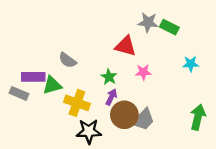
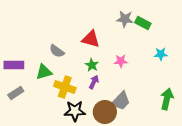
red triangle: (126, 46) -> (91, 39), moved
purple rectangle: (33, 77) -> (14, 65), moved
gray rectangle: (19, 93) -> (16, 93), moved, turned -56
brown circle: (124, 115) -> (105, 112), moved

